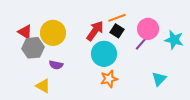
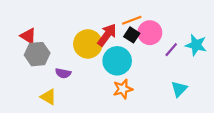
pink circle: (148, 29) -> (150, 33), moved
yellow circle: (53, 33) -> (88, 44), moved
purple line: (141, 44) -> (171, 50), moved

